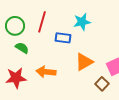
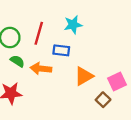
cyan star: (82, 22) -> (73, 25), moved
orange arrow: (46, 72) -> (41, 69), moved

